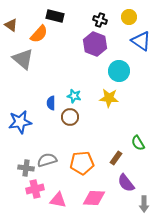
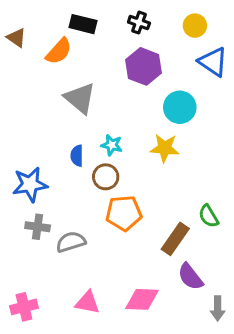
black cross: (100, 20) -> (139, 23), moved
gray triangle: (23, 59) -> (80, 98), moved
brown rectangle: (116, 158) -> (175, 239), size x1.5
orange pentagon: (82, 163) -> (124, 213), moved
gray cross: (26, 168) -> (38, 227), moved
pink cross: (35, 189) -> (24, 307), moved

